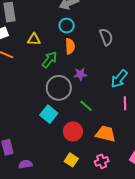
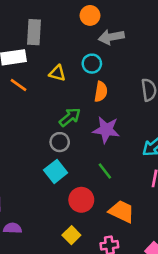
cyan circle: (67, 26) -> (92, 64), moved
green arrow: (49, 60) -> (70, 117), moved
purple star: (80, 74) -> (106, 130), size x1.5
gray circle: (59, 88) -> (60, 142), moved, size x0.6

